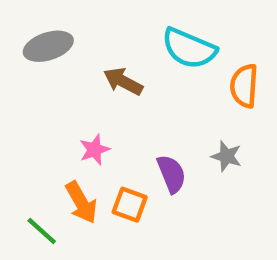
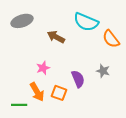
orange semicircle: (244, 86) -> (111, 39), turned -42
green line: (42, 231) -> (19, 105), turned -42

